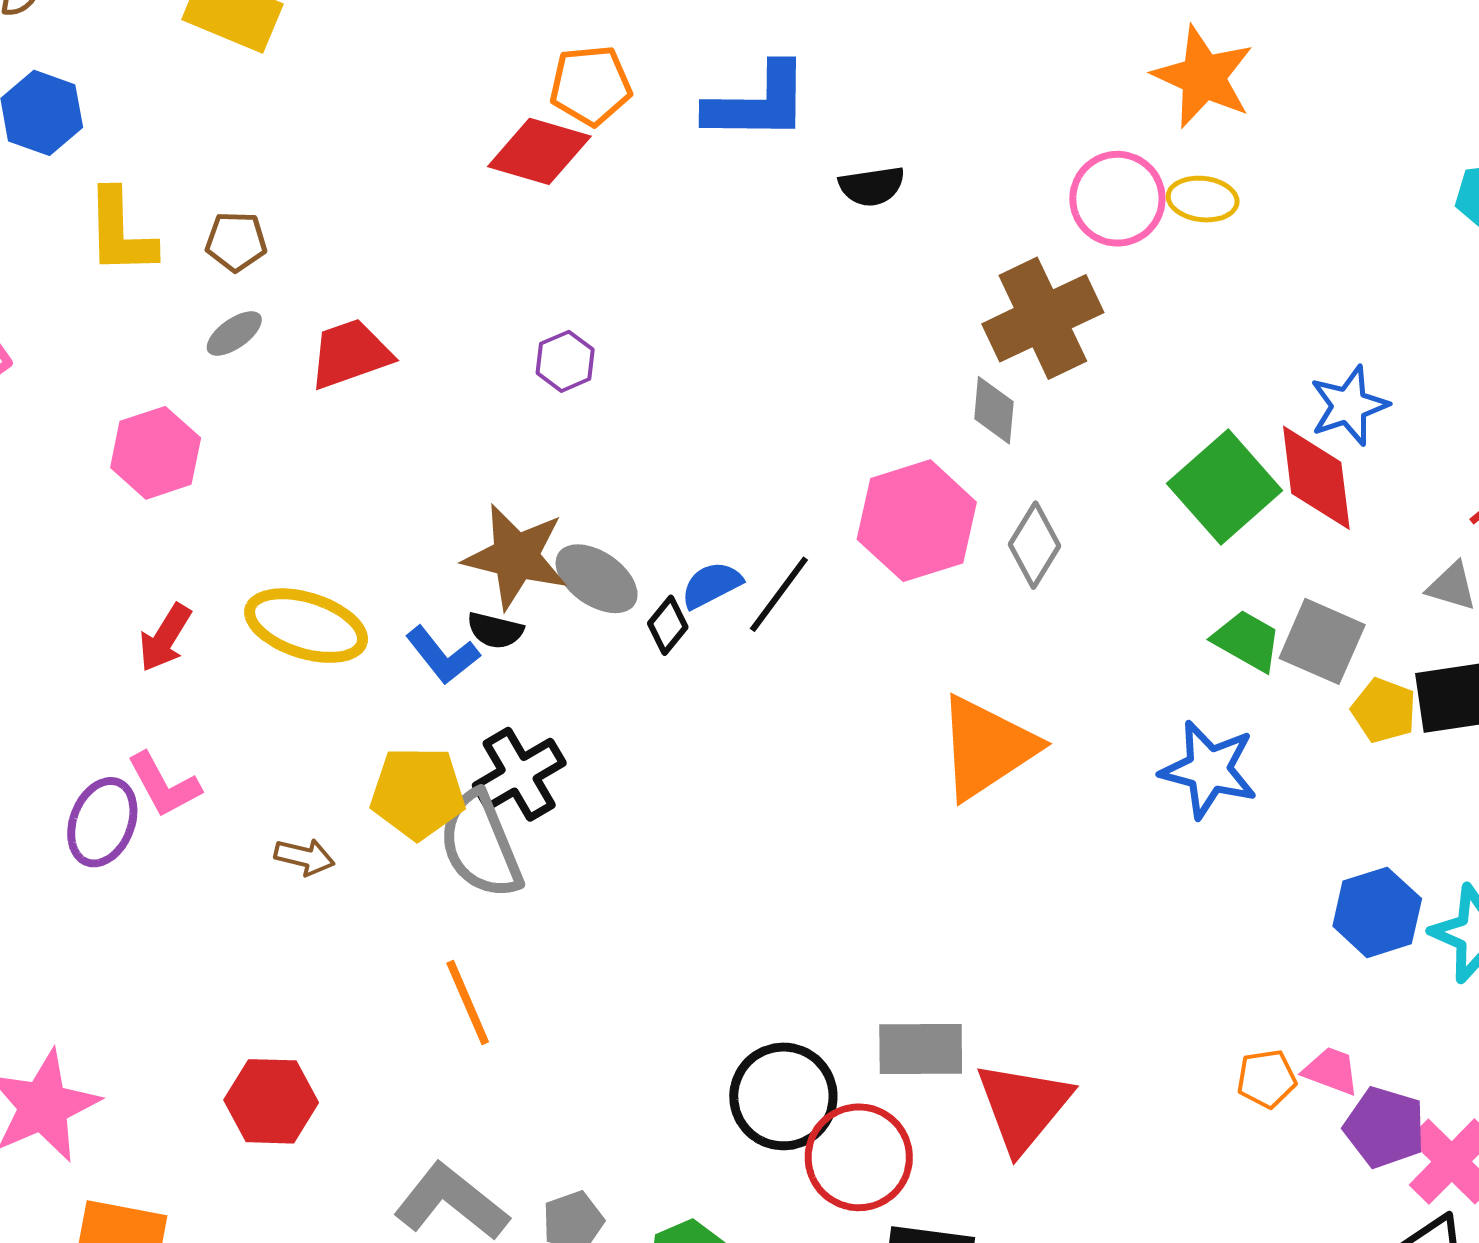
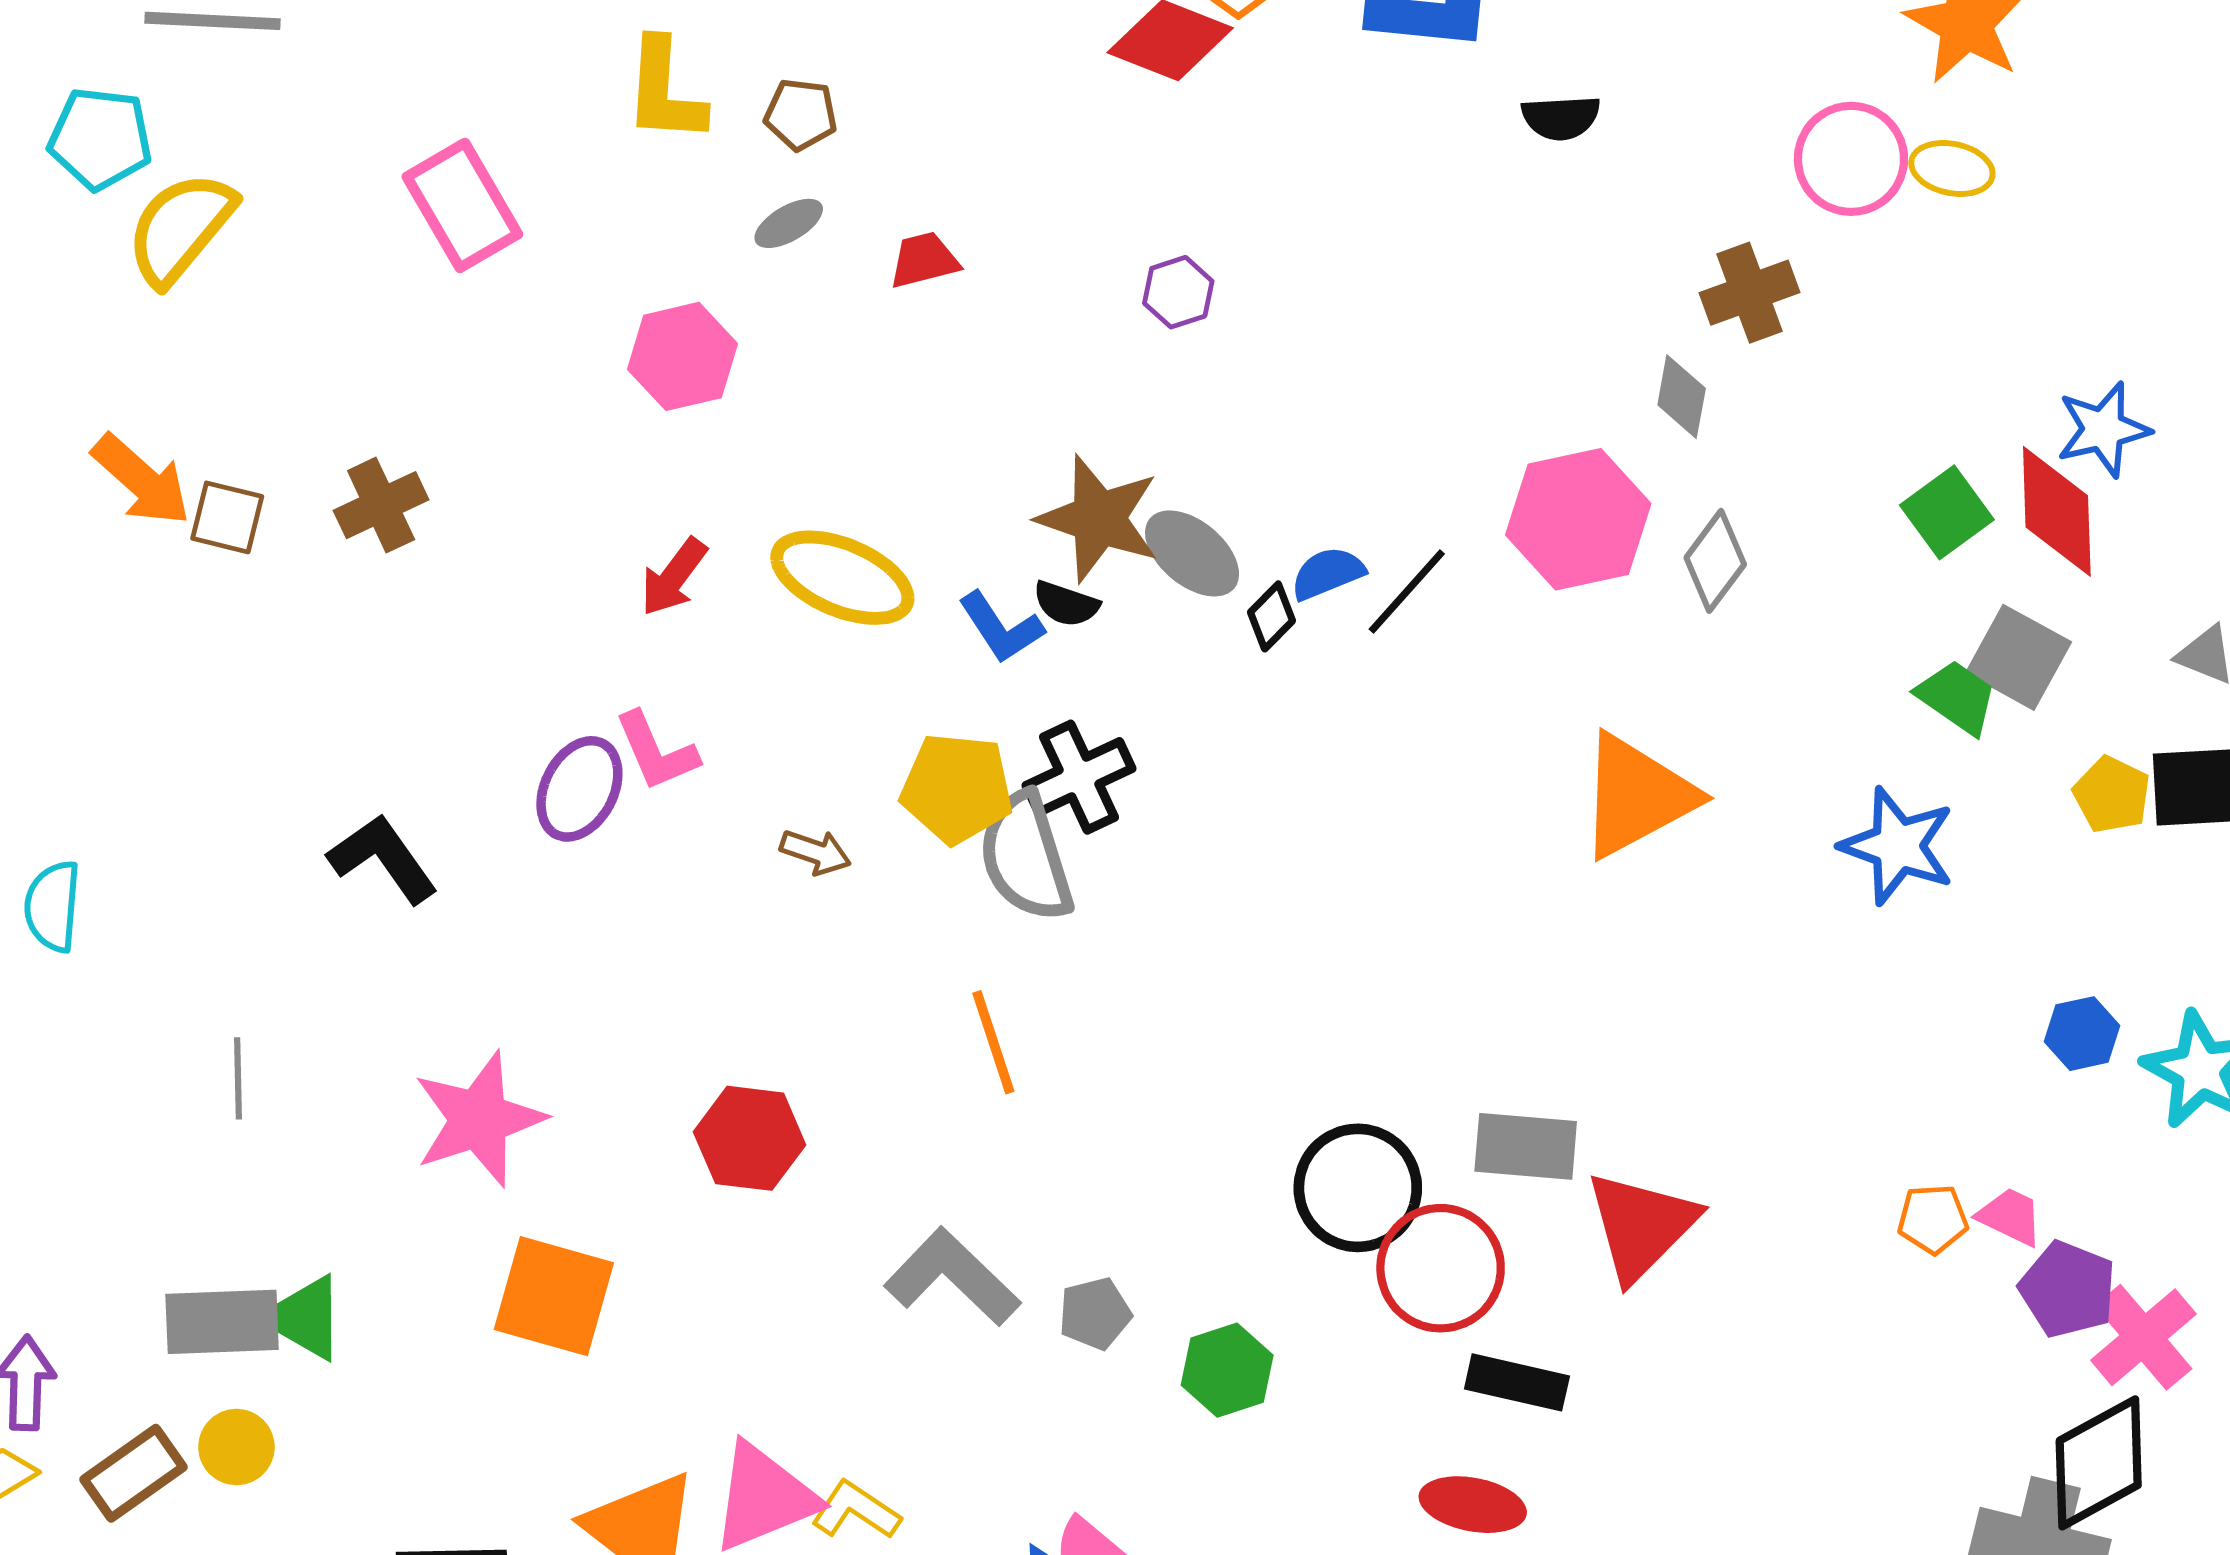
brown cross: (1043, 318) -> (1750, 293), size x0.7
red trapezoid: (350, 354) -> (924, 260), size x0.7
green square: (1225, 487) -> (1947, 512), size x0.7
gray square: (1322, 641) -> (2019, 657), moved
blue hexagon: (1377, 912) -> (2082, 1034), size x0.7

